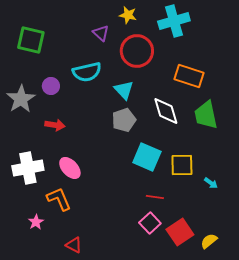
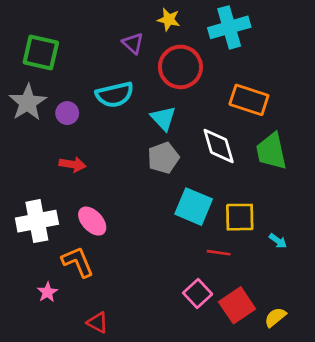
gray star: (21, 99) -> (28, 103), moved
red line: (155, 197) -> (219, 253), moved

